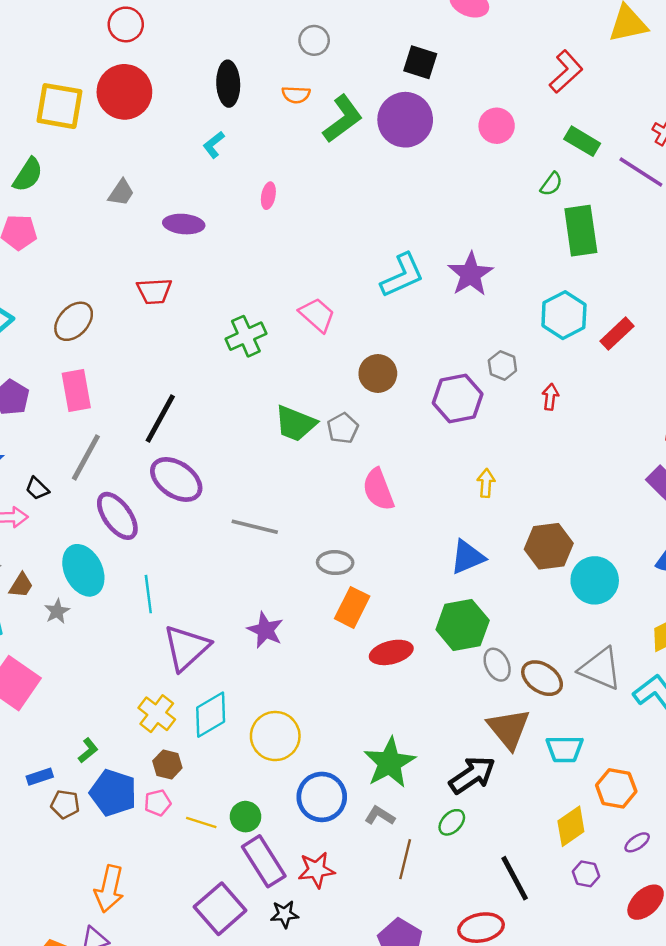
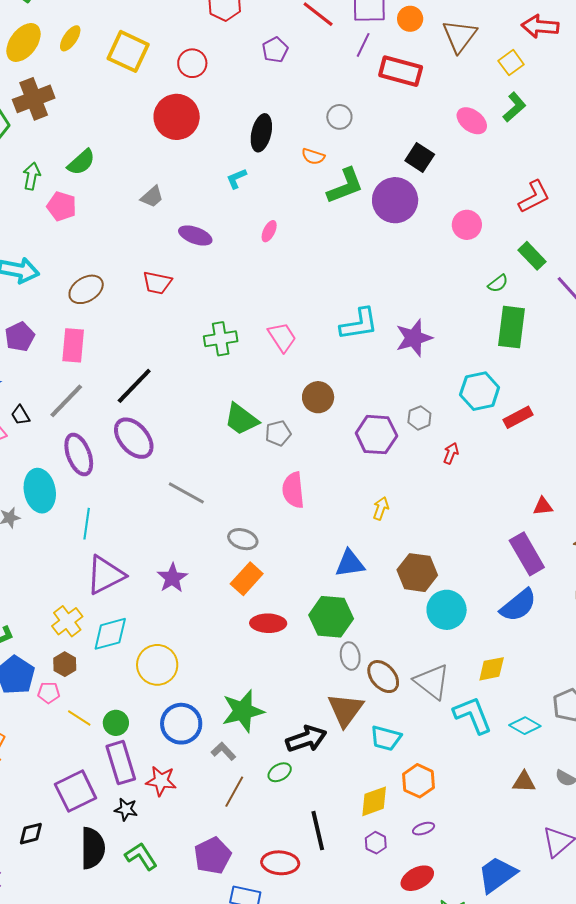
yellow square: (60, 106) -> (128, 51), moved

